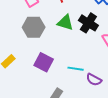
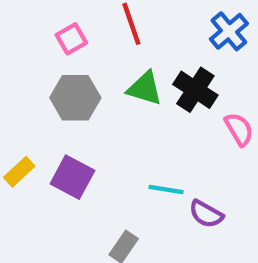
purple square: (44, 62) -> (72, 177), moved

